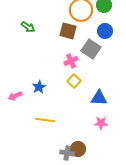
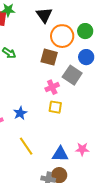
yellow square: (74, 81) -> (55, 107), turned -32
blue triangle: (99, 98) -> (60, 154), moved
yellow line: (45, 120) -> (26, 146), turned 48

